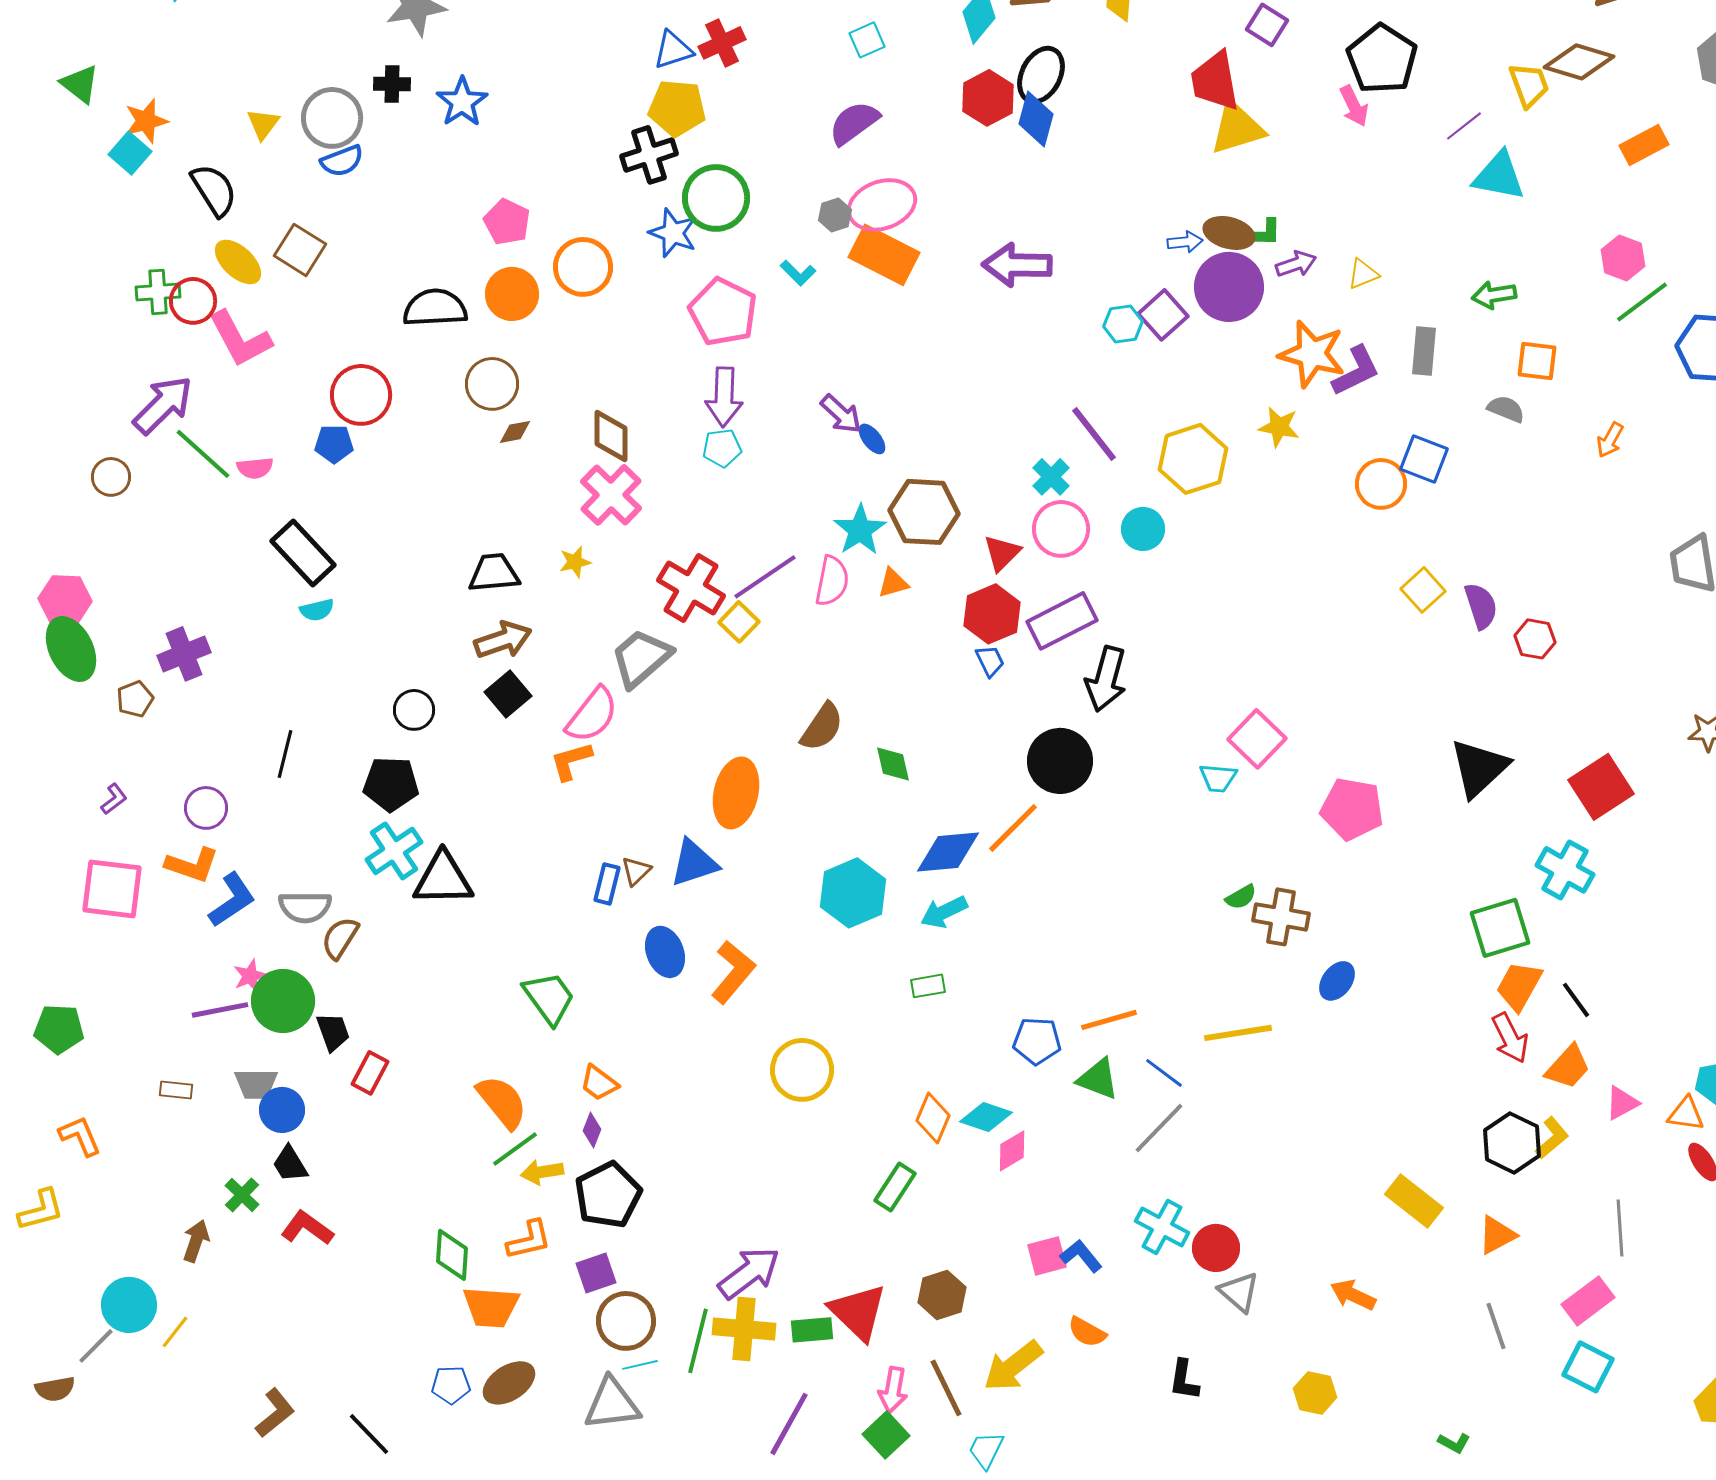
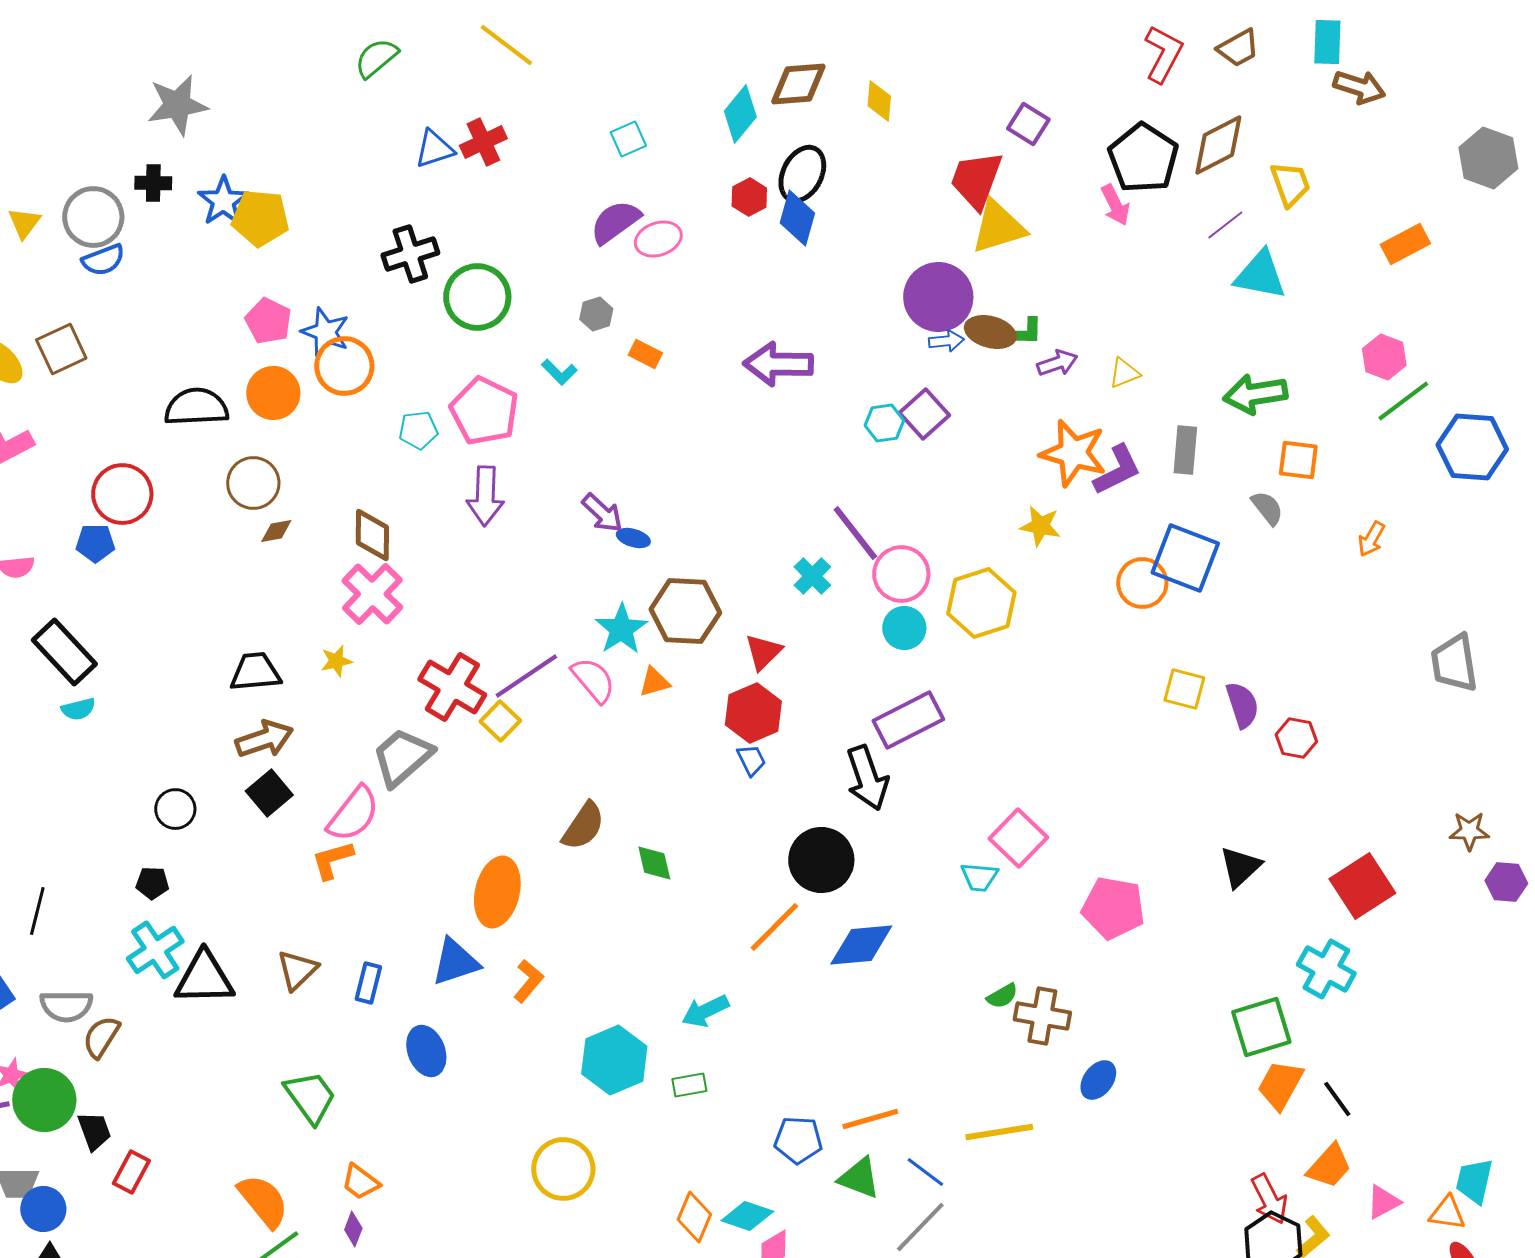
brown diamond: (1579, 62) -> (1218, 145), moved, turned -44
red trapezoid: (1215, 81) -> (976, 180), turned 30
red hexagon: (988, 98) -> (749, 197), size x0.7
yellow pentagon: (677, 108) -> (260, 218), moved
pink ellipse: (882, 205) -> (658, 239), moved, size x0.7
blue star: (673, 233) -> (325, 332), moved
brown square: (300, 250) -> (61, 349), turned 33
orange rectangle: (884, 255) -> (645, 354), size x0.5
purple circle: (1229, 287) -> (938, 297), moved
green arrow: (1494, 295) -> (1255, 394), size x1.4
gray semicircle: (1506, 409) -> (1267, 508), turned 30
blue ellipse: (872, 439) -> (633, 538), turned -36
cyan pentagon: (722, 448) -> (418, 430), moved
yellow hexagon: (1193, 459) -> (981, 603), moved
blue square: (1424, 459) -> (1185, 558), size x1.4
pink circle: (1061, 529) -> (901, 574), moved
pink semicircle: (832, 581) -> (593, 680), turned -51
yellow square: (1423, 590) -> (1184, 689), turned -33
purple rectangle: (1062, 621) -> (908, 720), moved
black arrow: (1106, 679) -> (867, 778), turned -34
black line: (285, 754) -> (37, 911), moved
black triangle: (1479, 768) -> (1240, 867), size x0.7
black pentagon: (391, 784) -> (152, 883), size x0.6
blue diamond: (948, 852) -> (861, 945), moved
brown triangle: (636, 871) -> (297, 970), moved, size x1.4
cyan hexagon: (853, 893) -> (614, 1060), moved
orange L-shape: (733, 972) -> (528, 981), moved, size x0.7
red arrow: (1510, 1038) -> (1269, 1199), moved

